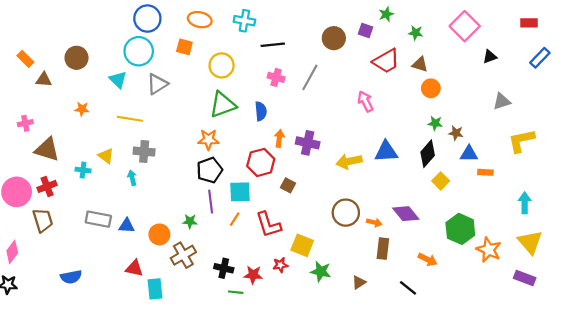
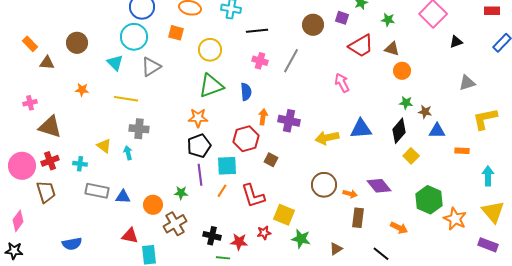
yellow triangle: (106, 156) -> (104, 146), moved
cyan cross: (83, 170) -> (80, 164), moved
orange rectangle: (485, 172) -> (462, 151), moved

